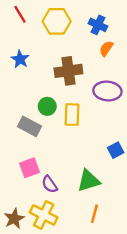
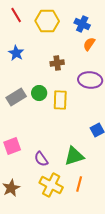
brown cross: (68, 71) -> (57, 63), size x0.6
gray rectangle: (30, 126) -> (16, 97), moved, turned -60
pink square: (30, 168) -> (12, 146), moved
yellow cross: (44, 215) -> (51, 185), moved

